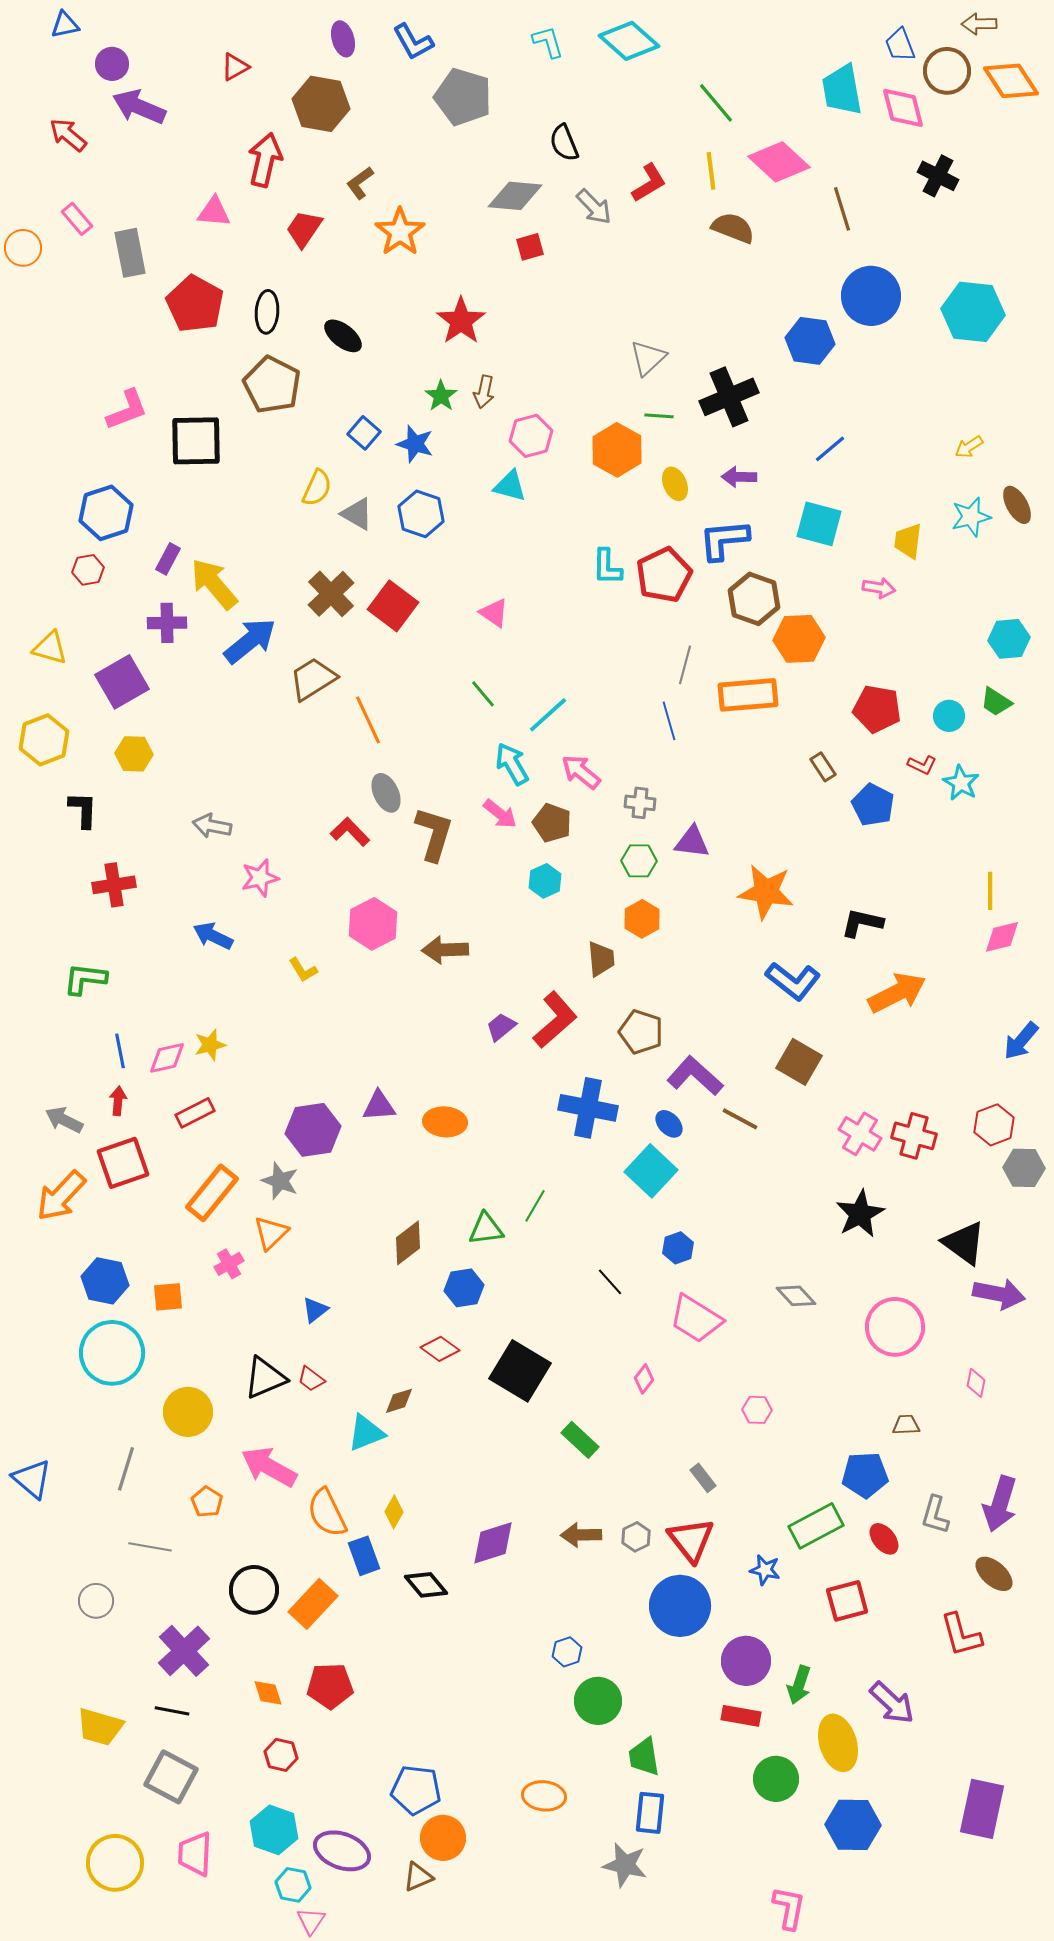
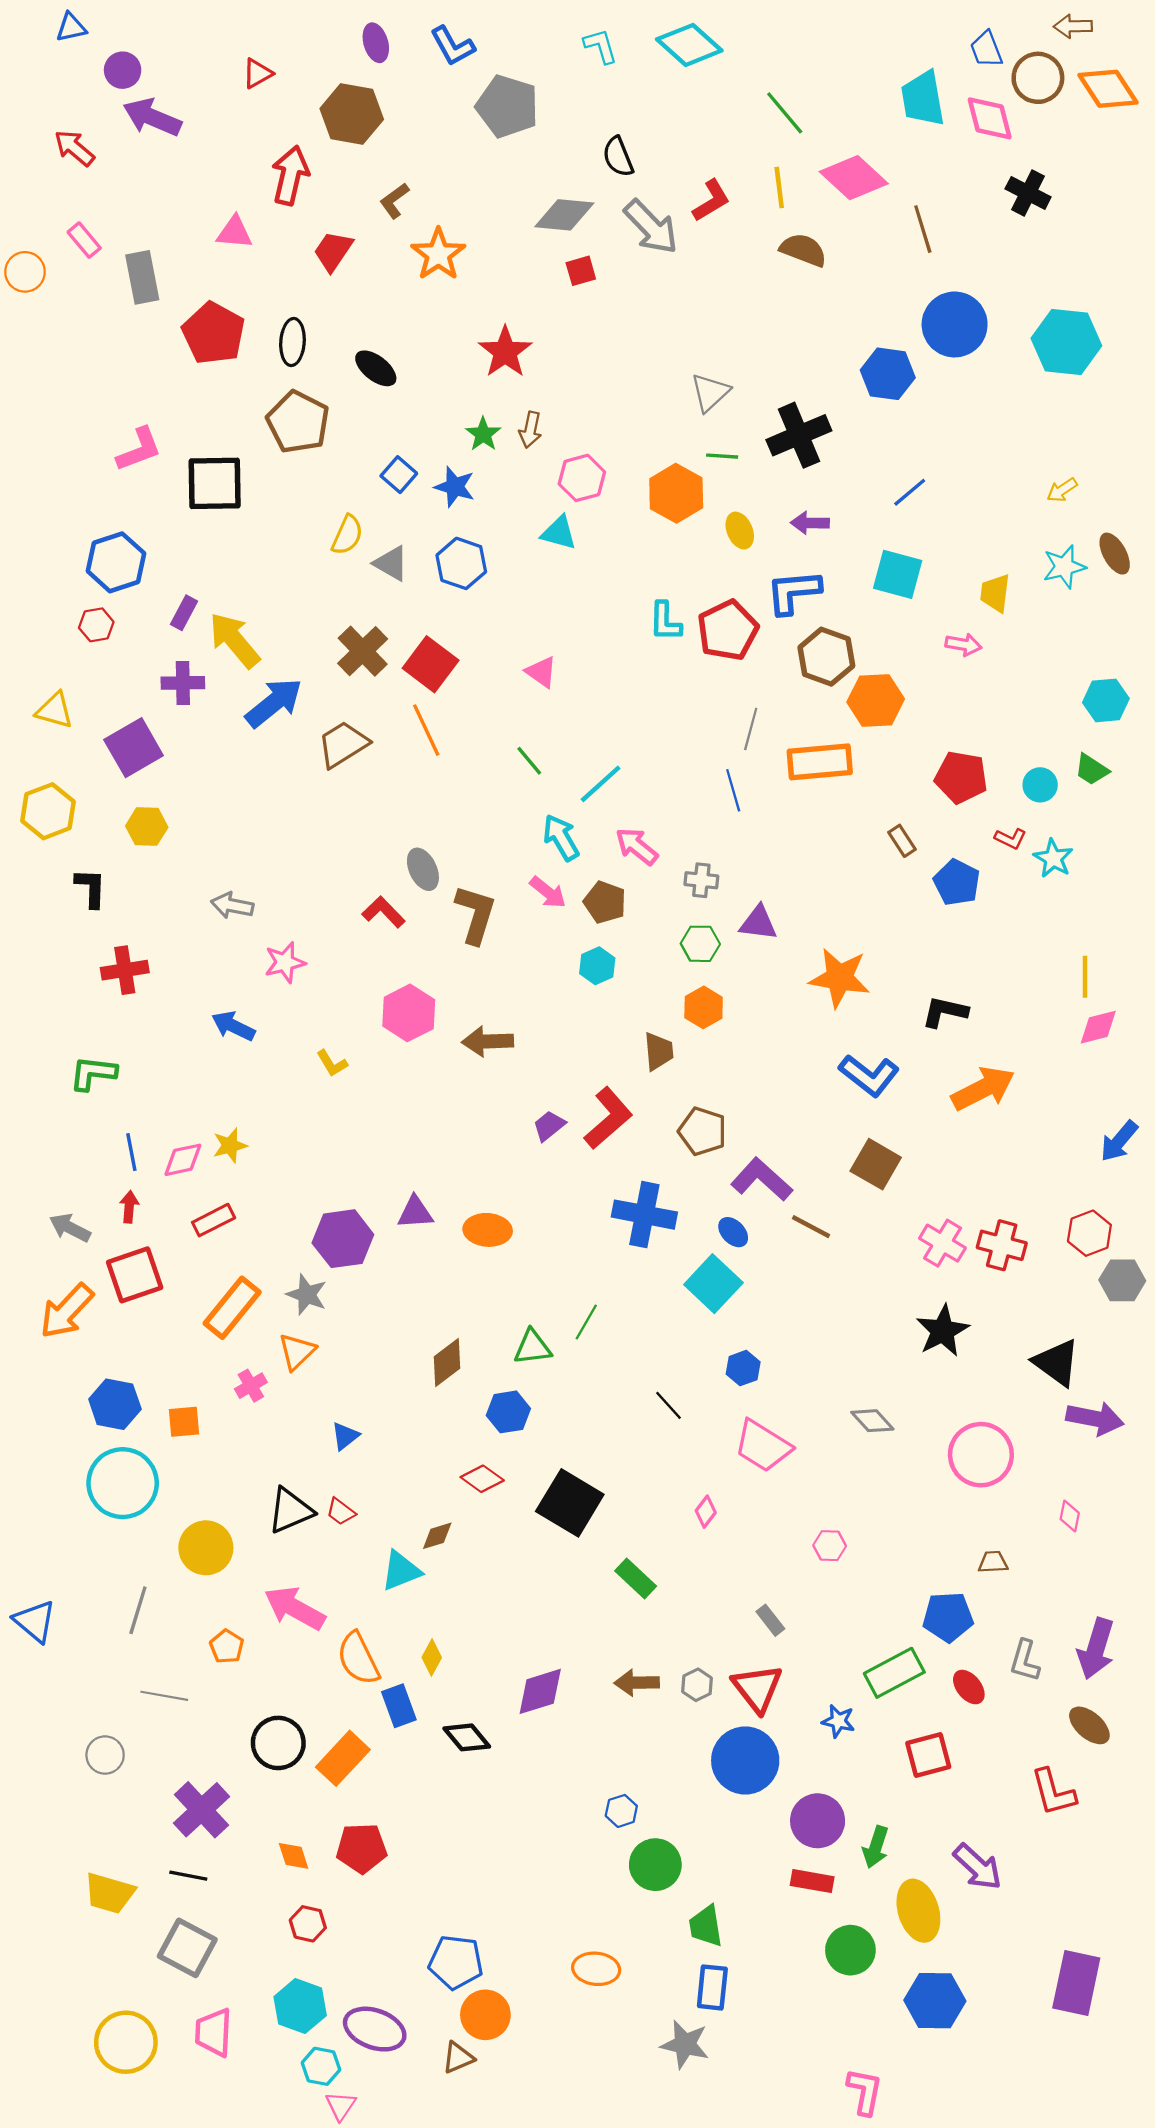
gray arrow: (594, 207) -> (651, 227), size x1.4
orange line: (368, 720) -> (426, 730), moved

